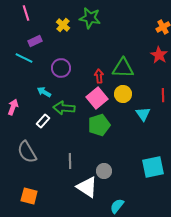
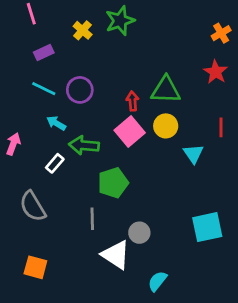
green star: (90, 18) -> (120, 21), turned -30
cyan line: (24, 58) -> (44, 89), moved
green pentagon: (99, 125) -> (113, 183), moved

